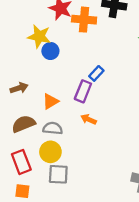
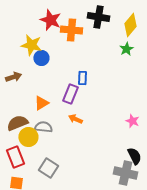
blue rectangle: (96, 73) -> (82, 78), turned -40
brown arrow: (19, 88) -> (13, 77), moved
yellow circle: (50, 152) -> (28, 137), moved
gray square: (58, 174) -> (48, 168), turned 30

